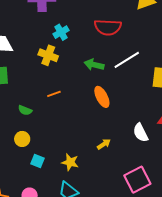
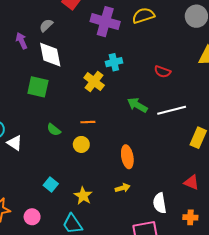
red semicircle: (108, 27) -> (163, 72), size x0.6
orange ellipse: (102, 97) -> (127, 157), moved
white semicircle: (141, 133) -> (160, 203), moved
yellow circle: (22, 139) -> (81, 144), moved

